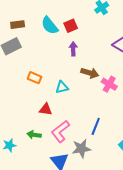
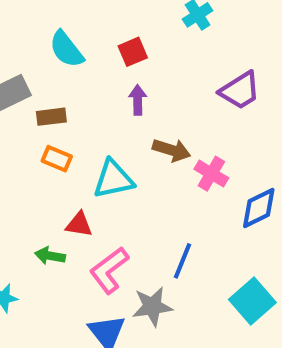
brown rectangle: (18, 25) -> (51, 117), moved
cyan semicircle: (50, 25) -> (66, 49), moved
cyan triangle: (62, 87) -> (113, 179), size x1.5
green arrow: (34, 135) -> (50, 256), moved

